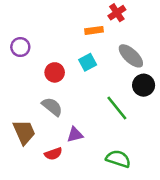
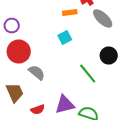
gray ellipse: (131, 56) -> (103, 18), moved
red circle: (55, 72) -> (19, 52), moved, size x1.5
purple triangle: (75, 135) -> (65, 104), moved, size x1.5

